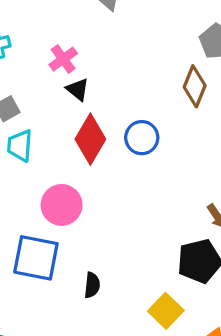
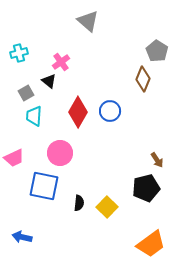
black triangle: (78, 90) -> (49, 81), moved
yellow square: (166, 311) -> (107, 207), moved

